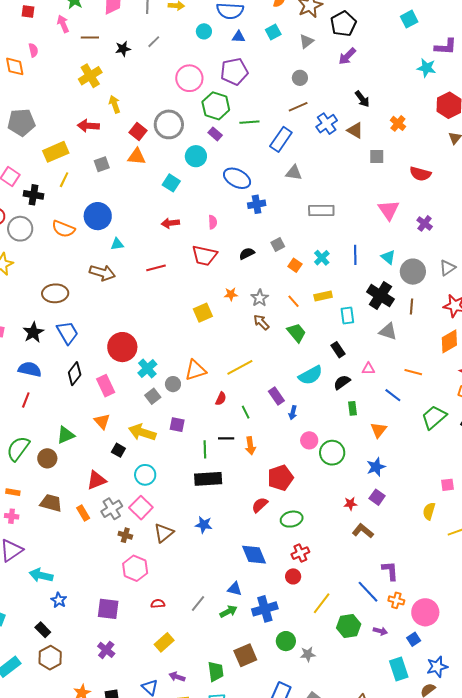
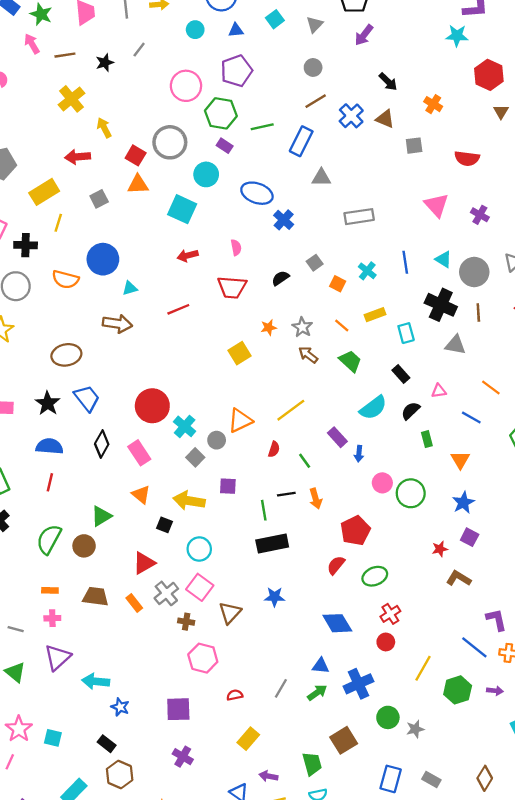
cyan square: (171, 183) -> (182, 209), size x1.4
blue cross: (257, 204) -> (284, 220), turned -30
orange line: (413, 372) -> (491, 387), turned 30

